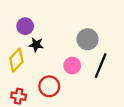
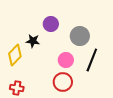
purple circle: (25, 26) -> (51, 24), moved
red circle: (49, 86) -> (63, 82), moved

